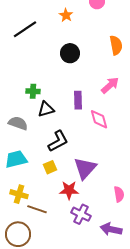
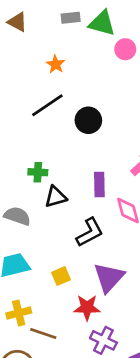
orange star: (66, 15) -> (56, 64), moved
black line: (25, 29) -> (47, 105), moved
black L-shape: (58, 141) -> (90, 232), moved
yellow cross: (19, 194) -> (19, 313), turned -30

